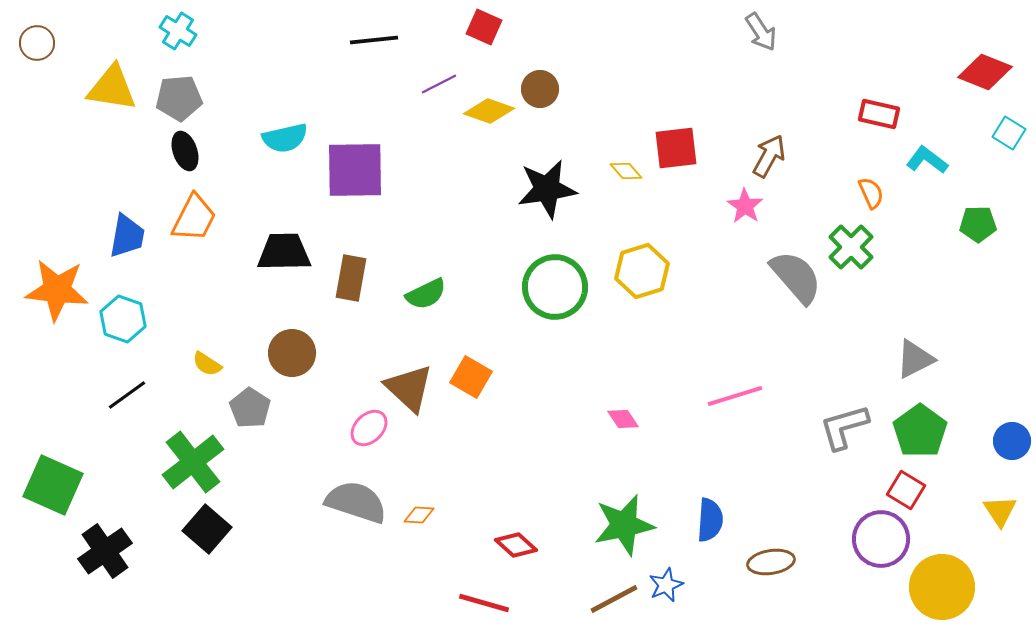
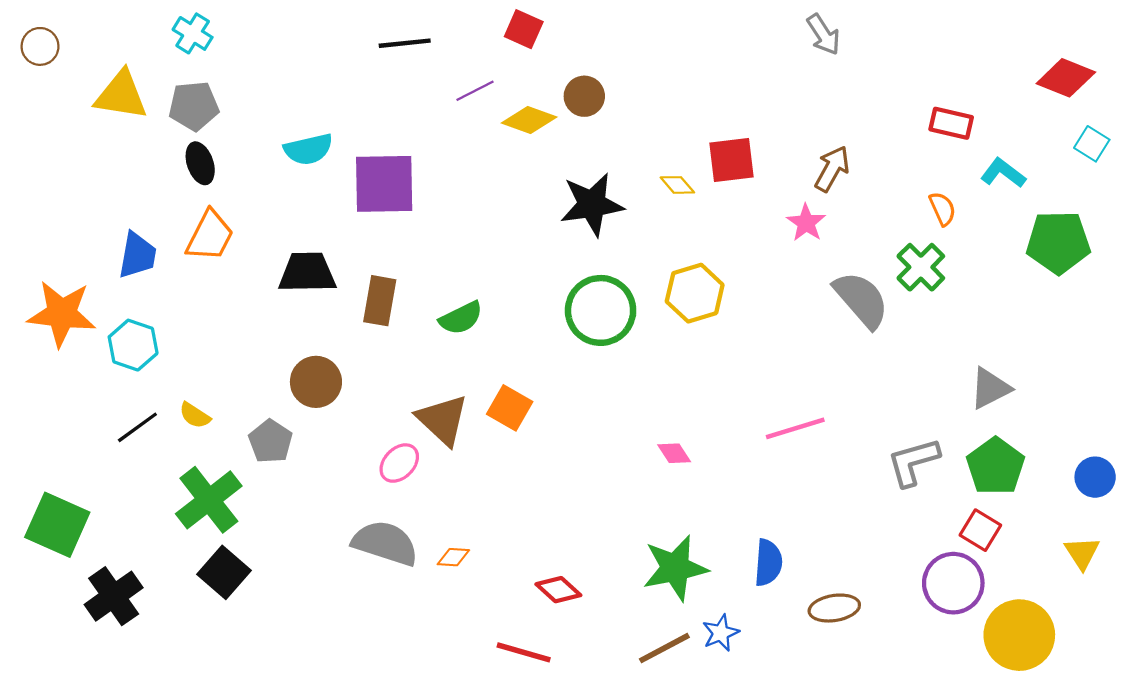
green pentagon: (978, 224) -> (1058, 242), size x1.6
yellow semicircle: (207, 364) -> (195, 415), moved

